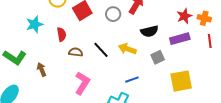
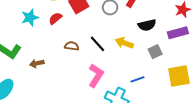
red semicircle: (62, 34) -> (55, 18), moved, turned -120
brown arrow: (42, 69) -> (37, 63), turned -80
blue line: (132, 80) -> (138, 79), moved
pink L-shape: (82, 83) -> (96, 75), moved

